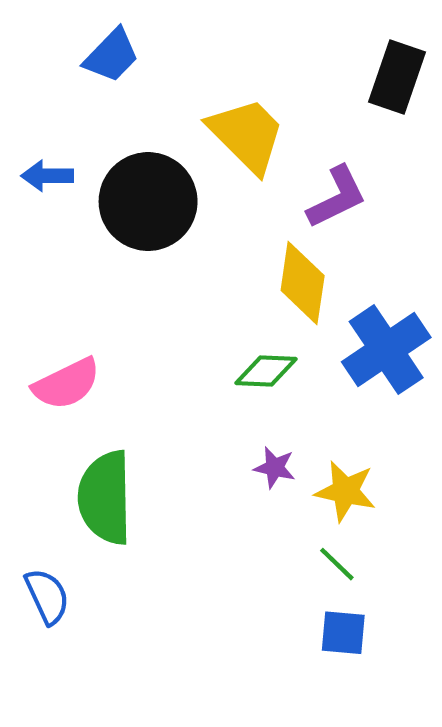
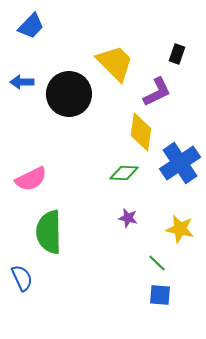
blue trapezoid: (112, 56) -> (31, 26), moved
black rectangle: (397, 77) -> (177, 54), moved, size x0.6
yellow star: (345, 491) -> (180, 229), moved

